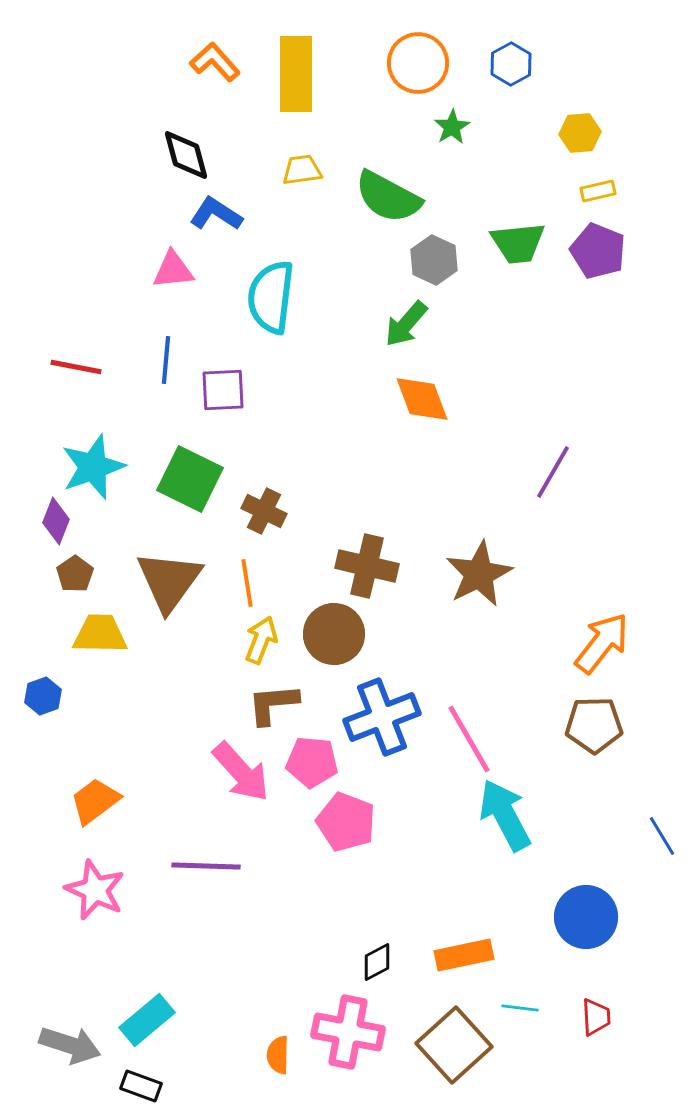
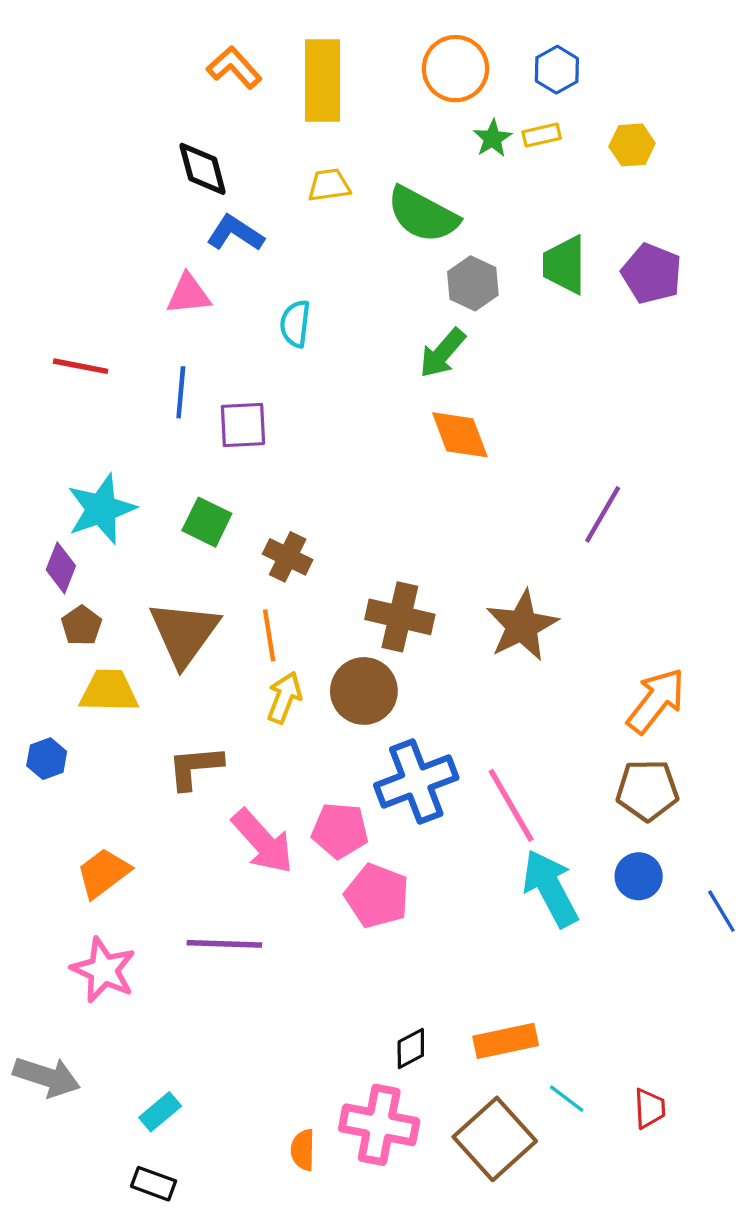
yellow rectangle: (598, 191) -> (542, 135), moved
green trapezoid: (518, 243) -> (564, 265), turned 96
cyan semicircle: (271, 297) -> (295, 324), size x0.6
red line: (76, 367) -> (81, 366), moved
green square: (190, 479) -> (207, 522), size x0.7
brown L-shape: (273, 704) -> (195, 767), moved
blue circle: (586, 917) -> (639, 876), moved, size x0.7
cyan line: (520, 1008) -> (567, 1099), turned 30
cyan rectangle: (147, 1020) -> (160, 1112), size x0.7
gray arrow: (70, 1045) -> (47, 1077), moved

